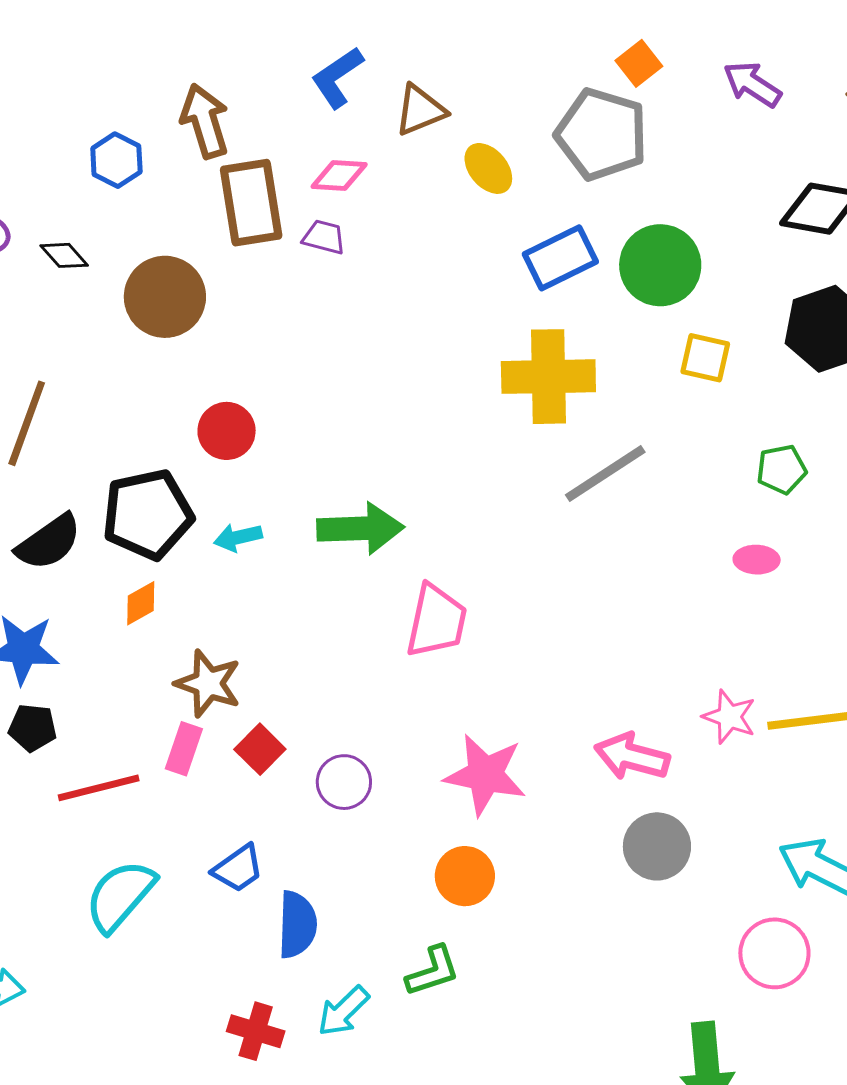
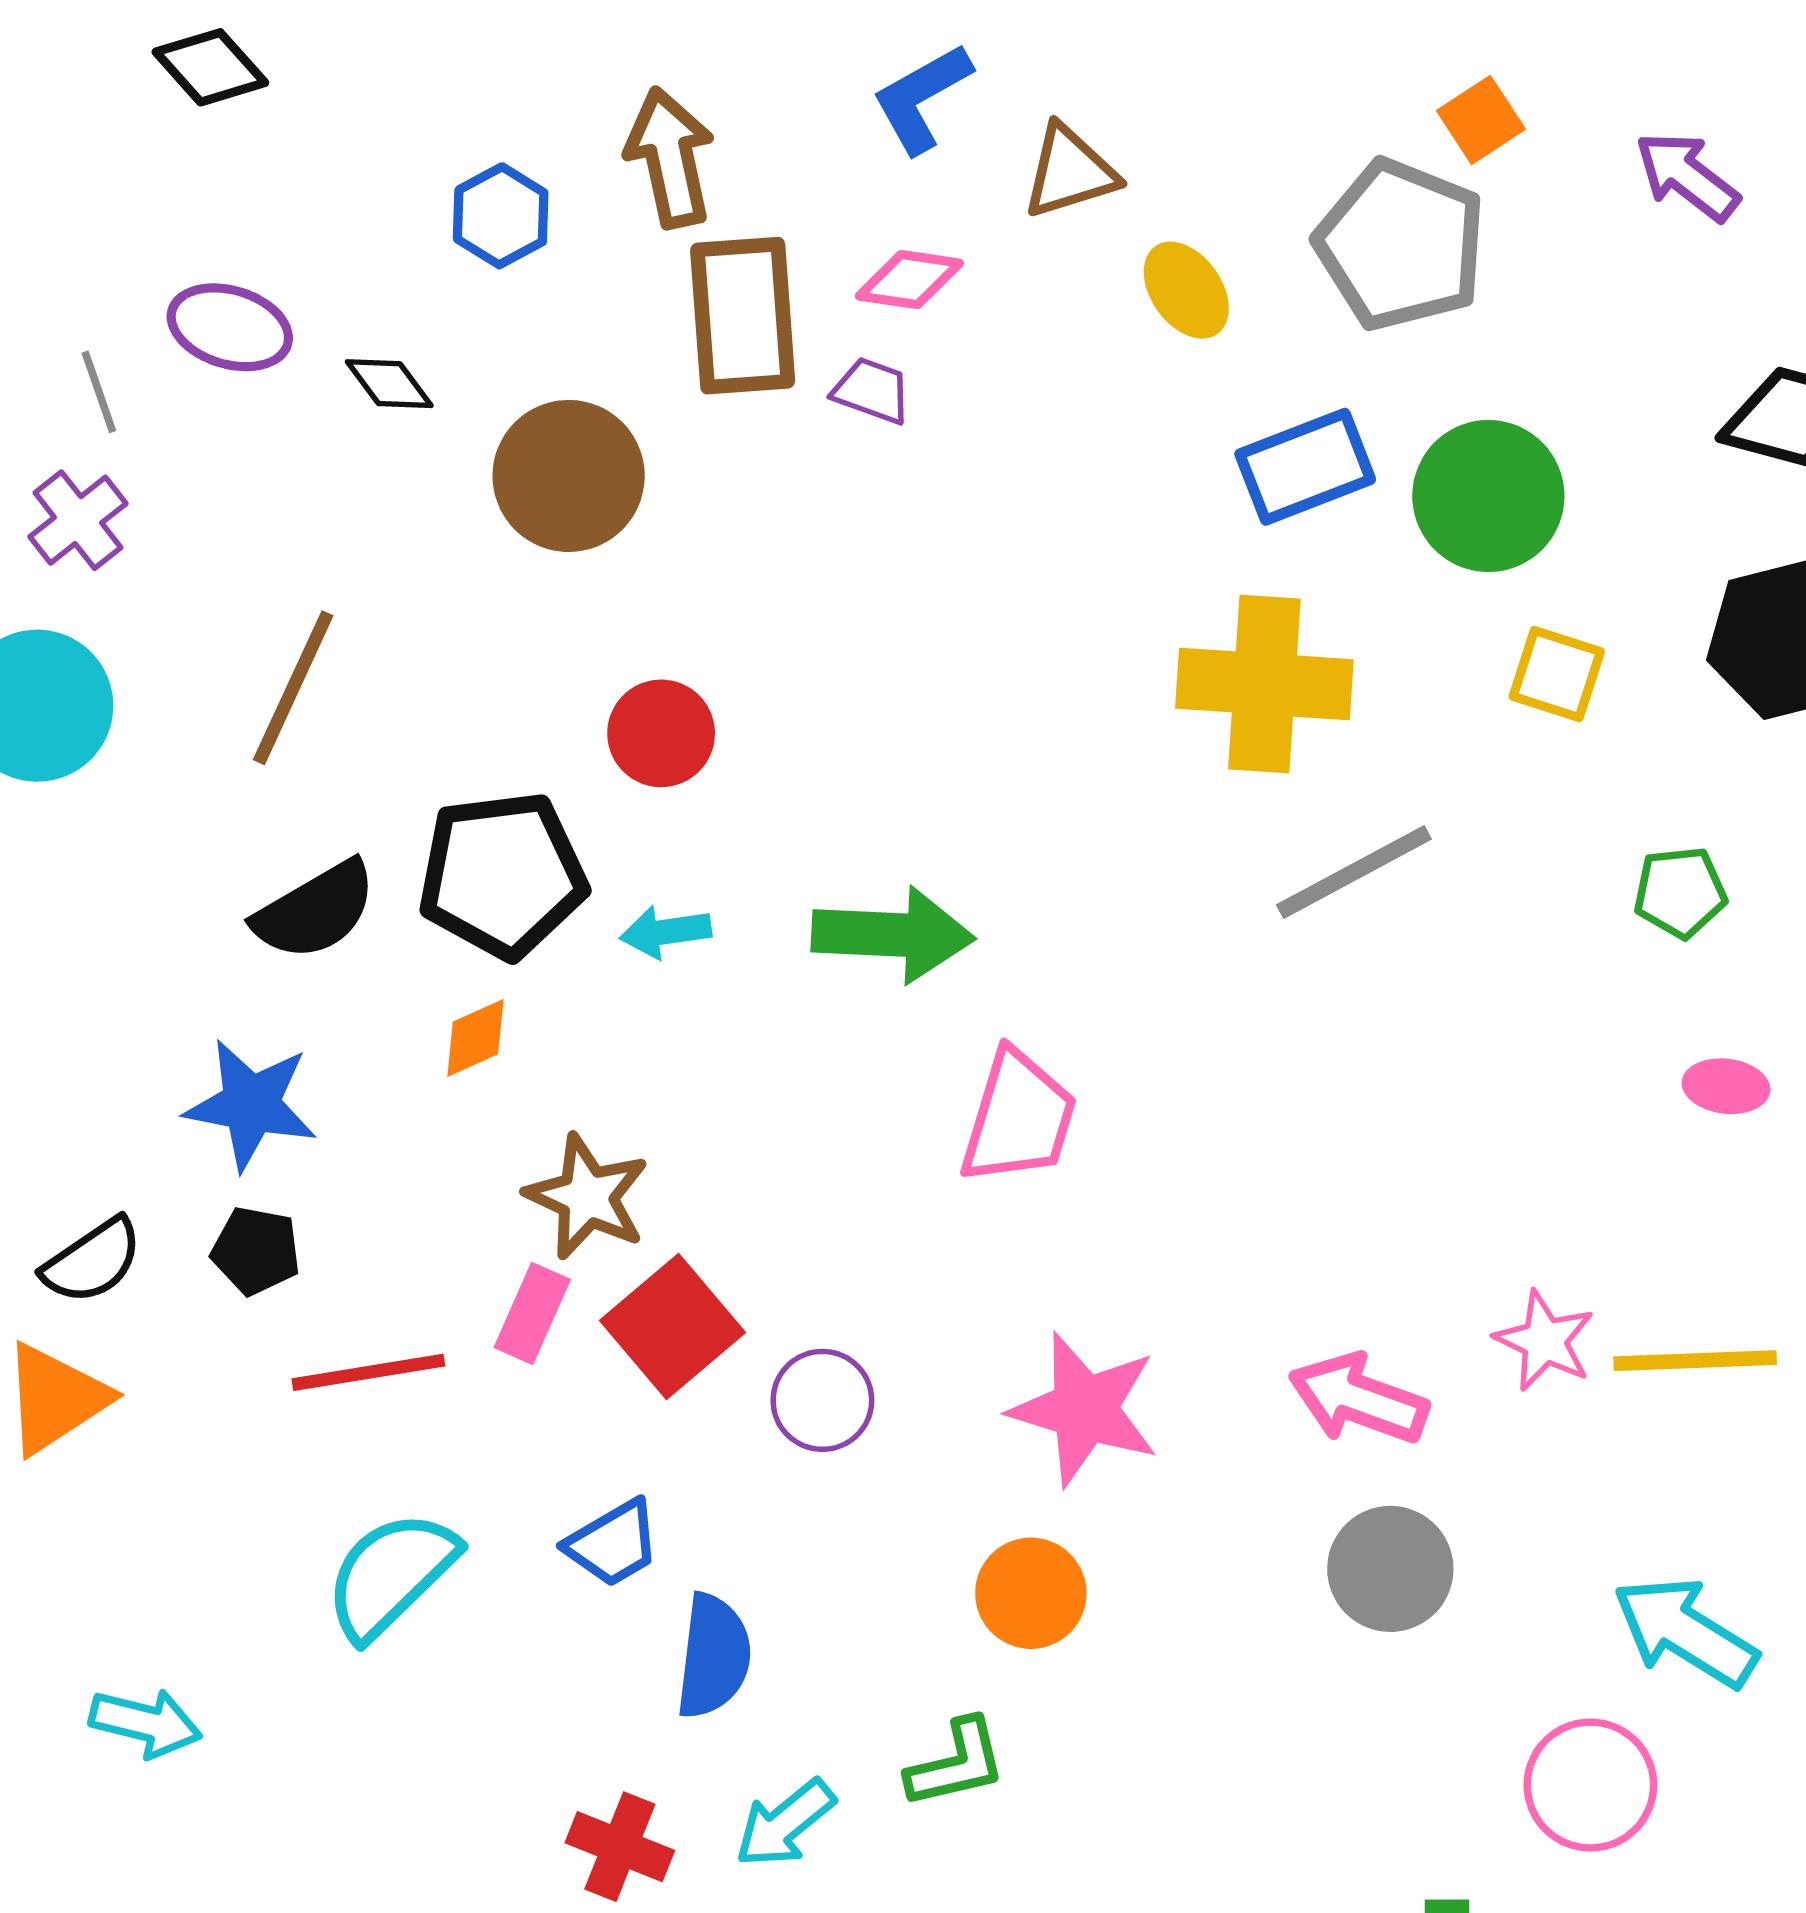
pink ellipse: (757, 560) -> (1726, 1086), moved
red square: (260, 749) -> (673, 1327), size x1.5

